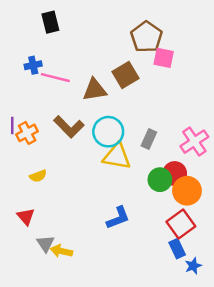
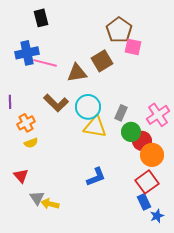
blue cross: (33, 65) -> (27, 53), size x1.6
orange cross: (27, 133) -> (26, 123), moved
green circle: (160, 180) -> (131, 132), moved

